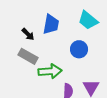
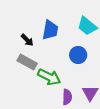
green arrow: (50, 71) -> (49, 77), turned 30

